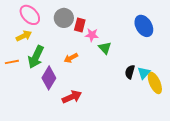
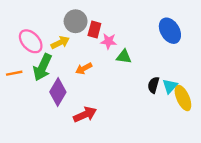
pink ellipse: (30, 15) -> (31, 41), moved
yellow arrow: (24, 36) -> (60, 42), moved
green triangle: (105, 48) -> (124, 57), turned -40

